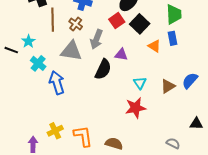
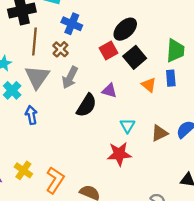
gray arrow: (96, 39) -> (70, 77), moved
gray triangle: (71, 51) -> (37, 77), moved, turned 50
blue arrow: (57, 83) -> (31, 115), size x0.7
yellow cross: (55, 131) -> (23, 170), turned -35
orange L-shape: (83, 136) -> (55, 180), turned 35

